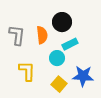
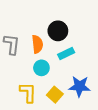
cyan circle: (57, 58) -> (41, 68), moved
yellow L-shape: (27, 71) -> (28, 93), moved

